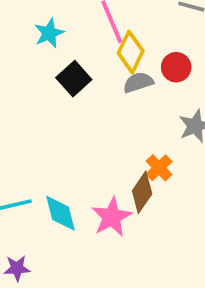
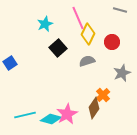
gray semicircle: (138, 82) -> (87, 61), moved
cyan diamond: (61, 213) -> (51, 119), turned -60
pink star: (112, 217) -> (67, 114), moved

